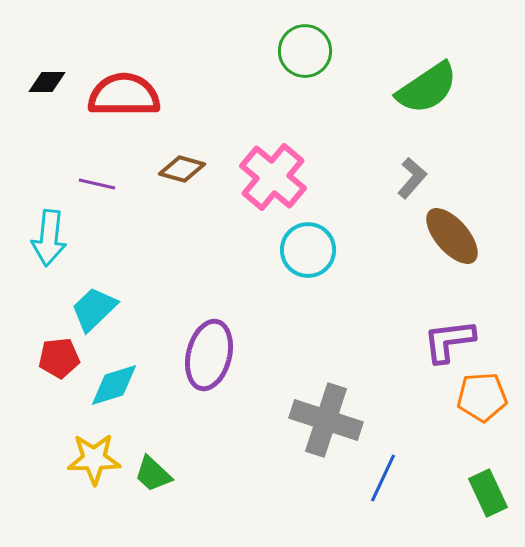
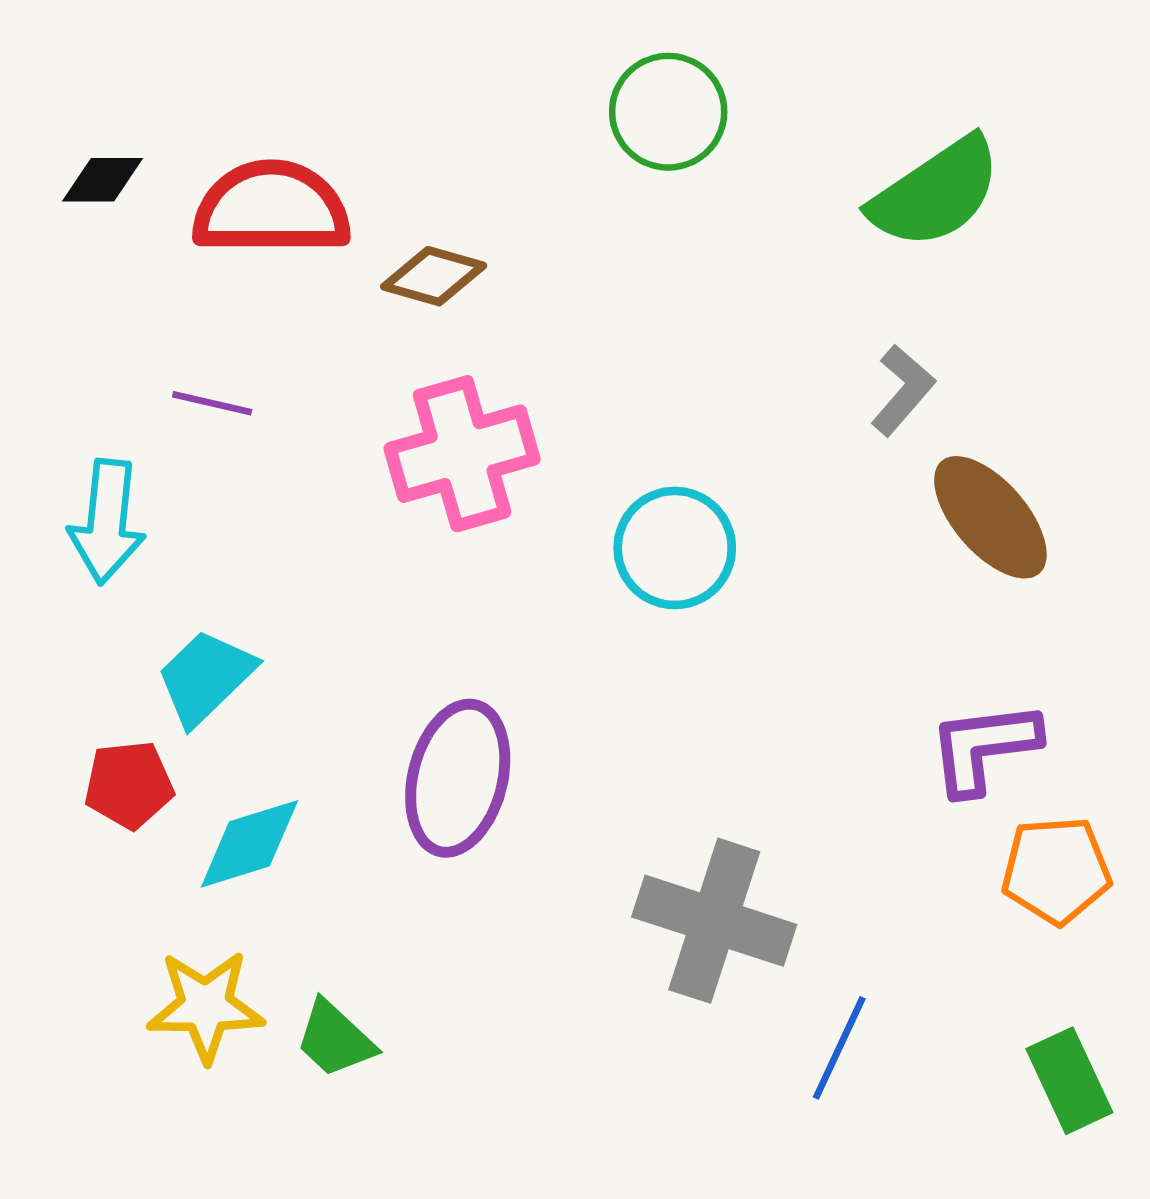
brown diamond: (182, 169) -> (434, 276), moved
pink cross: (273, 177) -> (462, 454), moved, turned 34

